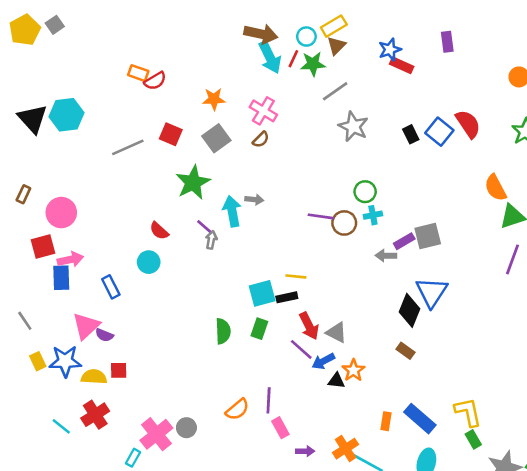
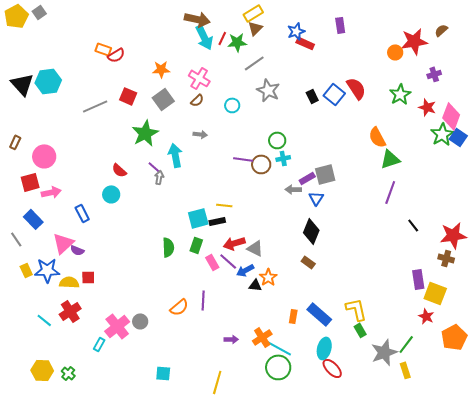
cyan circle: (306, 37) -> (232, 105), moved
gray arrow: (254, 199) -> (200, 134), moved
blue rectangle: (61, 278) -> (33, 219), moved, turned -42
blue triangle: (432, 292) -> (316, 198), moved, size x0.6
red arrow: (309, 326) -> (234, 243), turned 100
pink rectangle: (280, 428) -> (212, 262), moved

